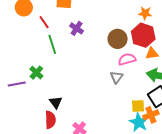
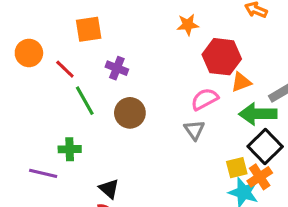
orange star: (145, 13) -> (188, 25), moved
brown circle: (118, 39) -> (130, 113), moved
green cross: (36, 73) -> (70, 149), turned -32
purple line: (17, 84) -> (43, 173), turned 36

